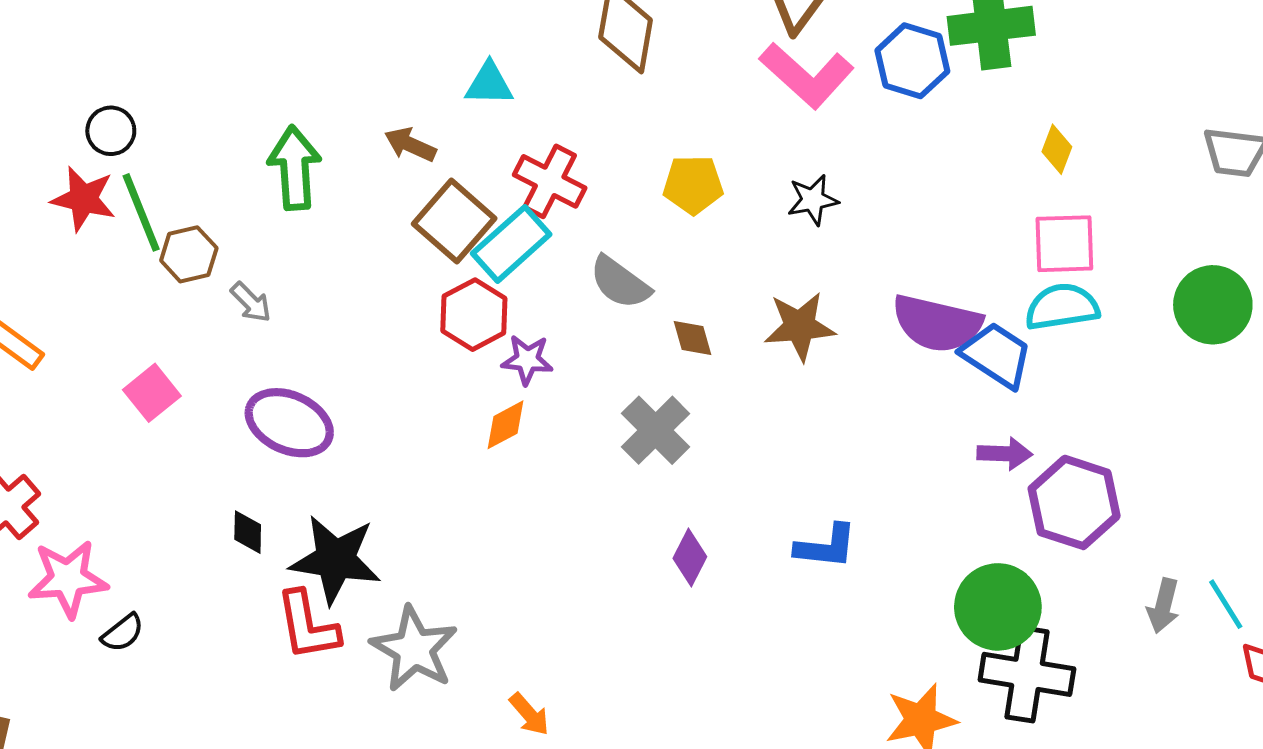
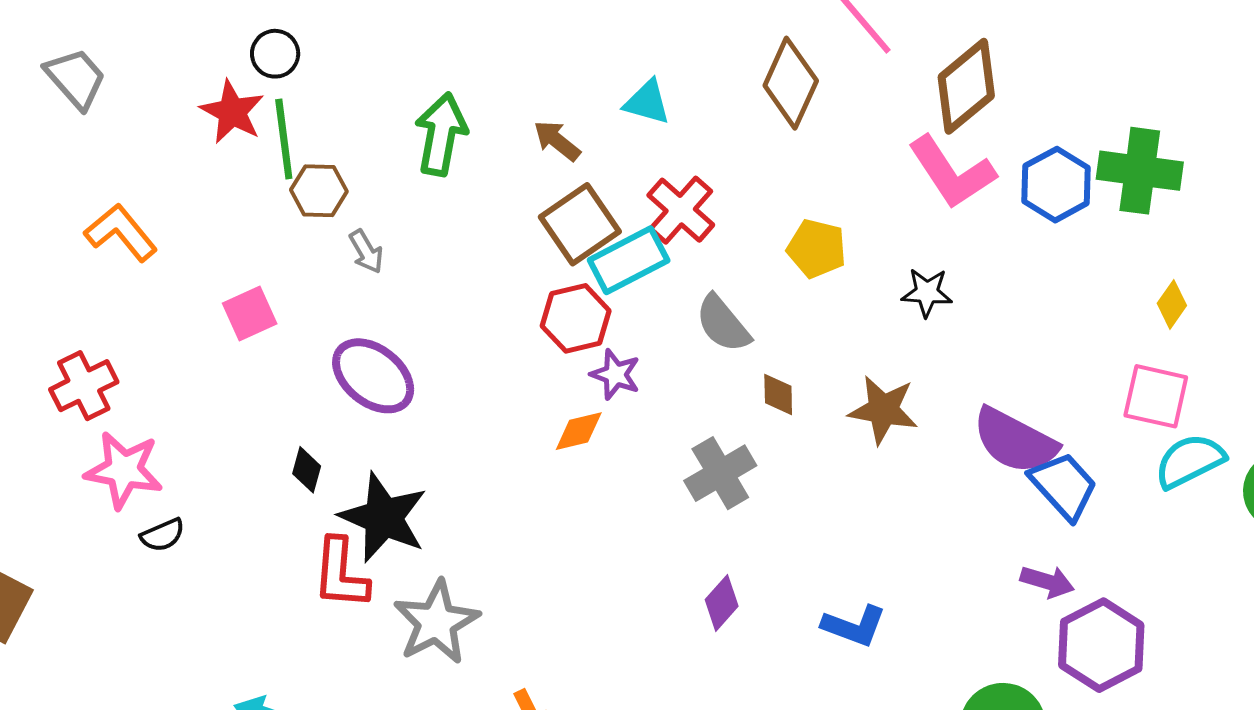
cyan semicircle: (1062, 307) -> (1190, 461), moved, turned -32

